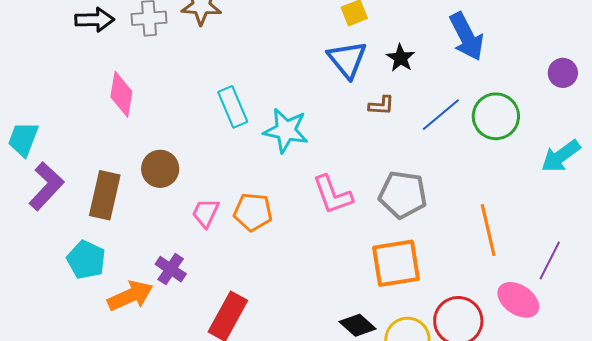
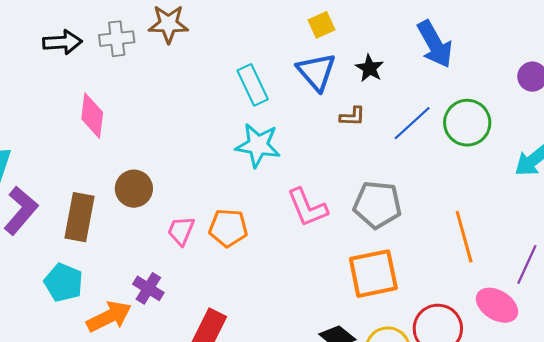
cyan rectangle: (233, 107) -> (253, 85), moved

